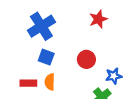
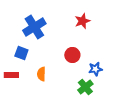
blue square: (46, 57) -> (21, 53), moved
red rectangle: (28, 83) -> (11, 75), moved

